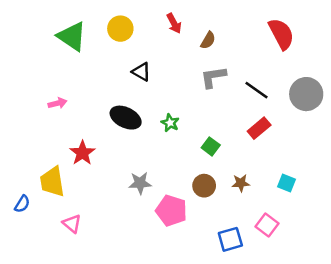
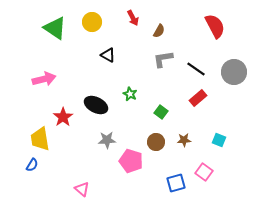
pink arrow: (57, 103) -> (44, 79), size x1.6
black ellipse: (126, 118) -> (96, 105), moved
blue semicircle: (22, 204) -> (32, 165), moved
pink triangle: (72, 224) -> (82, 189), moved

